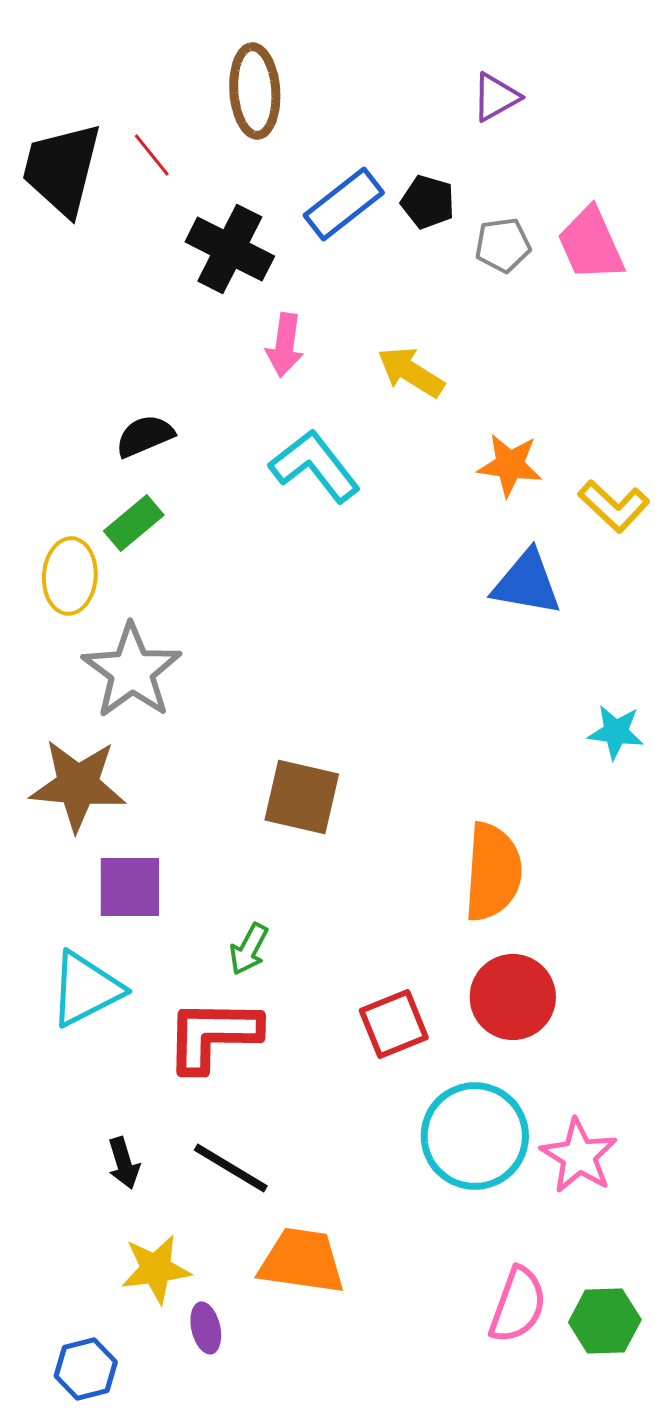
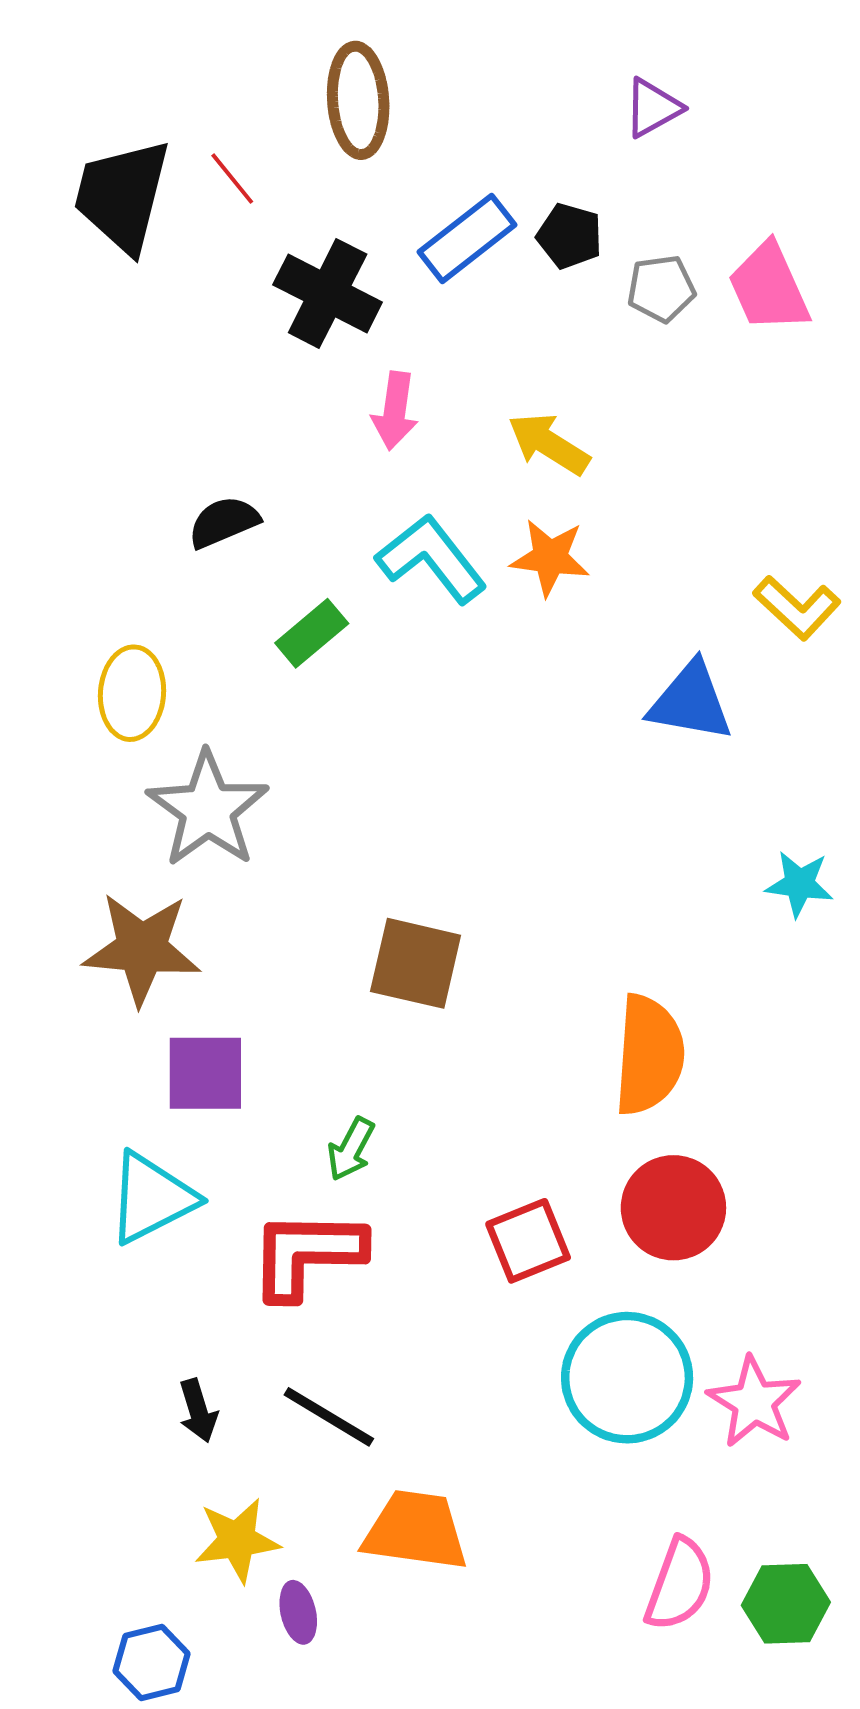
orange star: (510, 465) -> (550, 557), moved
green rectangle: (134, 523) -> (312, 633), moved

